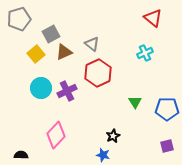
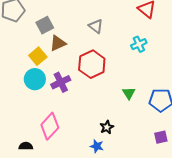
gray triangle: (92, 44) -> (96, 26), moved
yellow square: (36, 54) -> (38, 56), moved
black semicircle: (21, 155) -> (26, 146), moved

